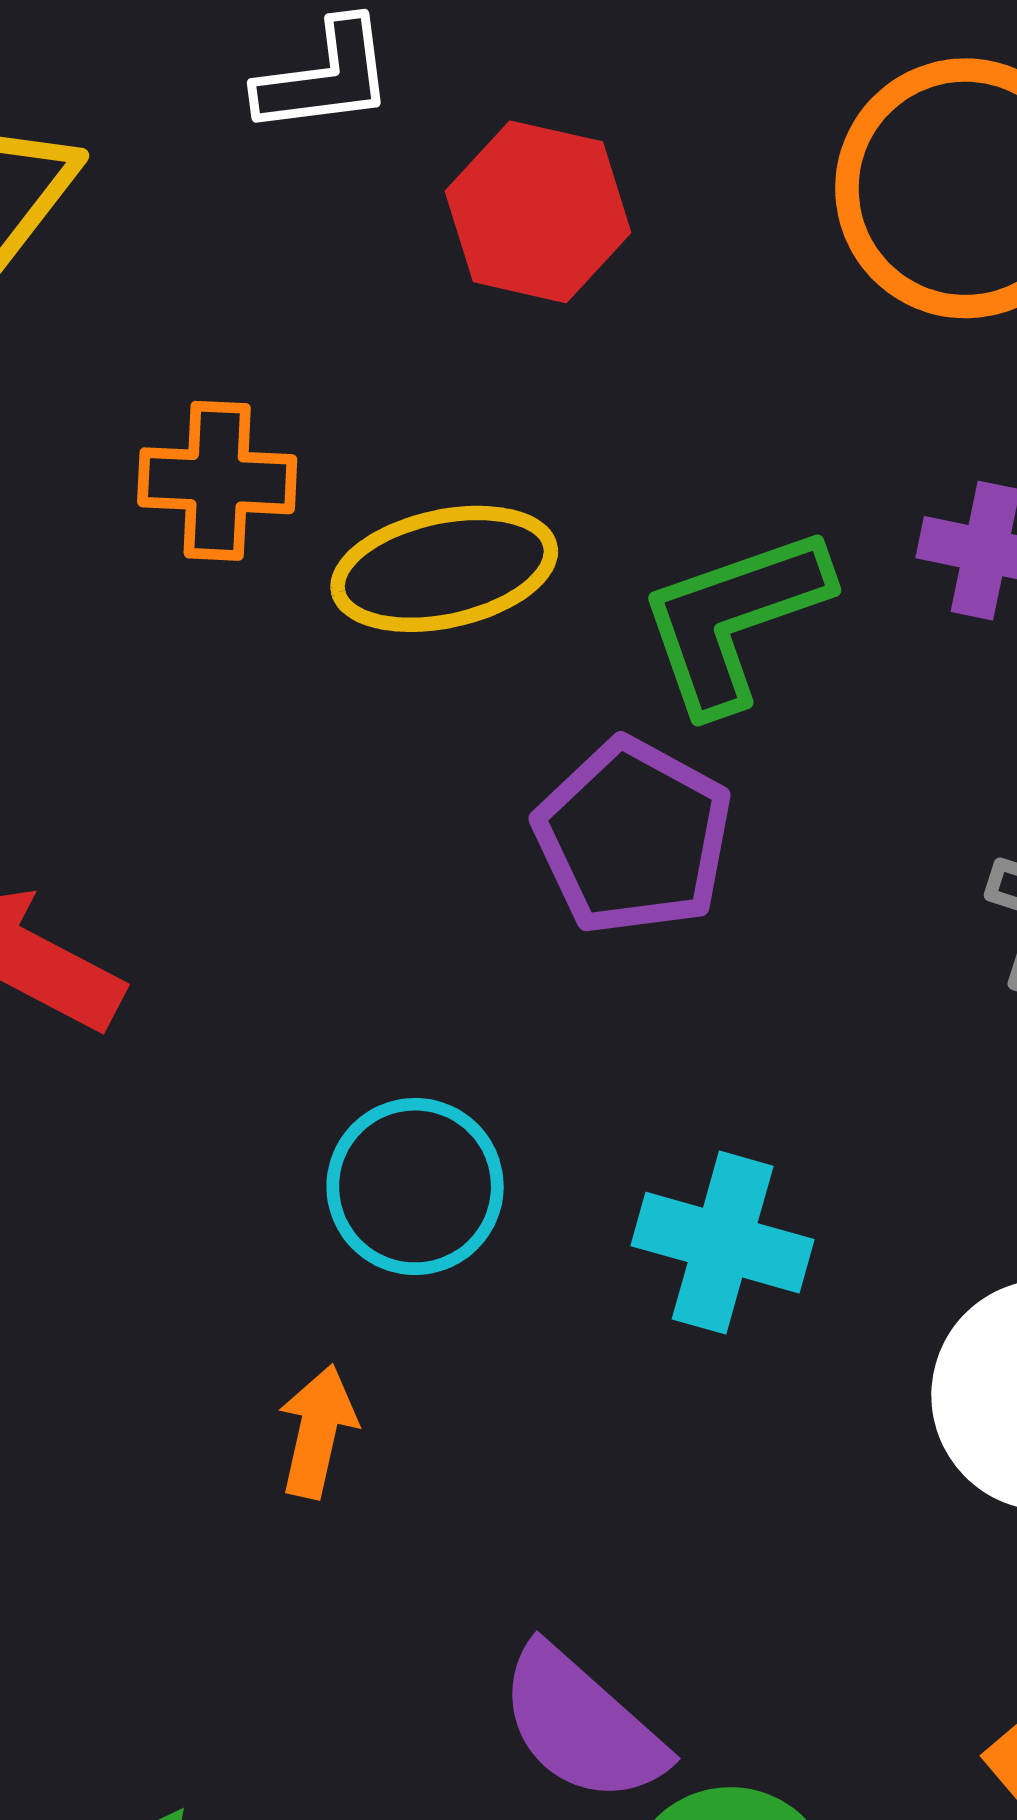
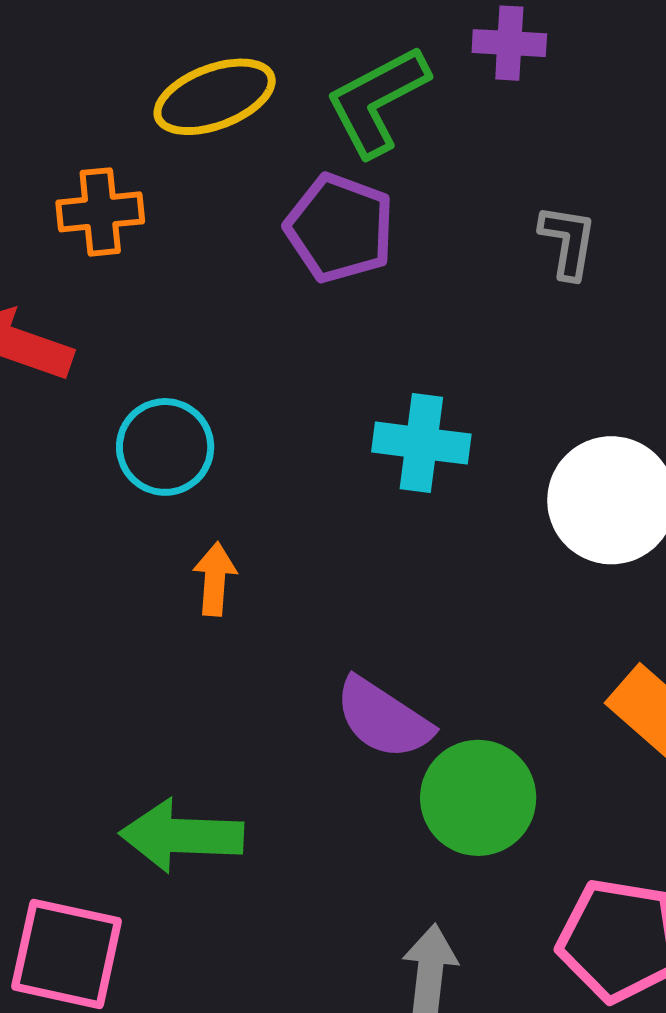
orange cross: (217, 481) -> (100, 212), moved
cyan circle: (415, 1186) -> (165, 447), moved

